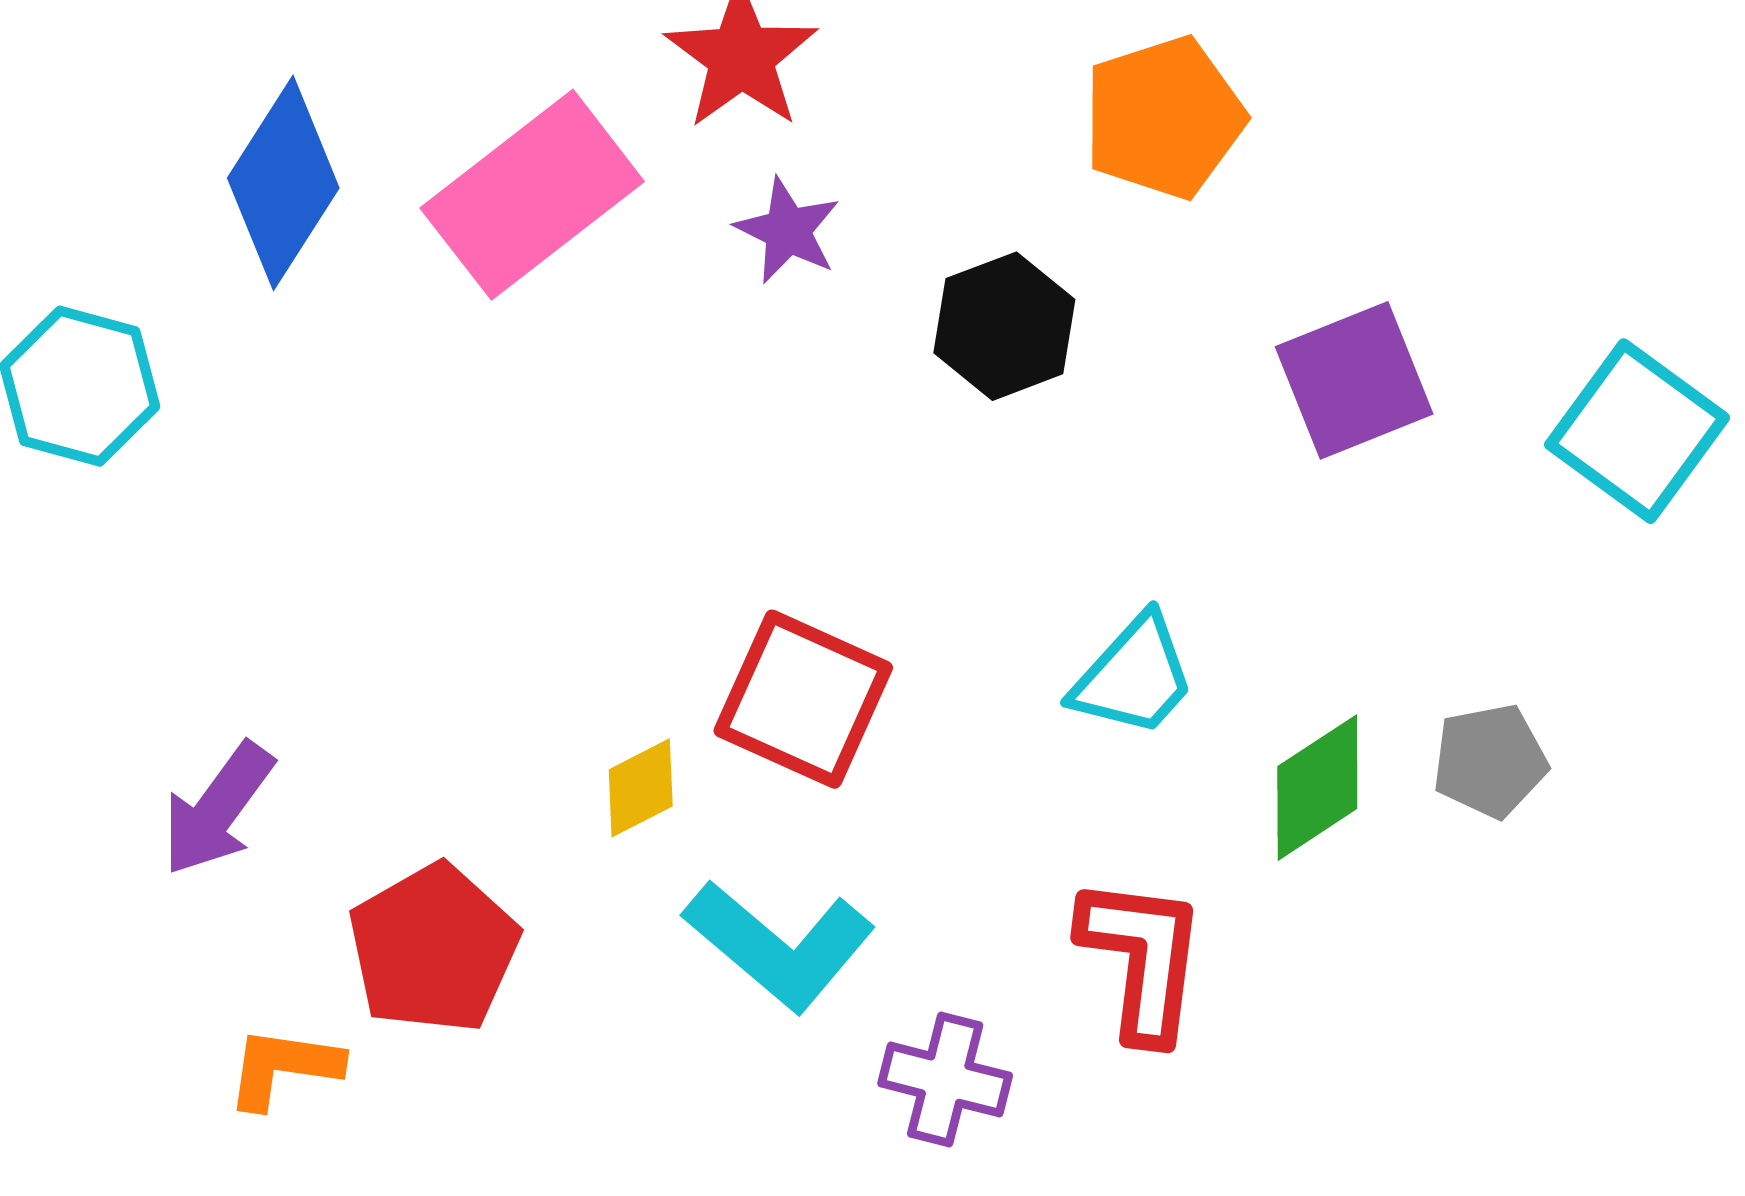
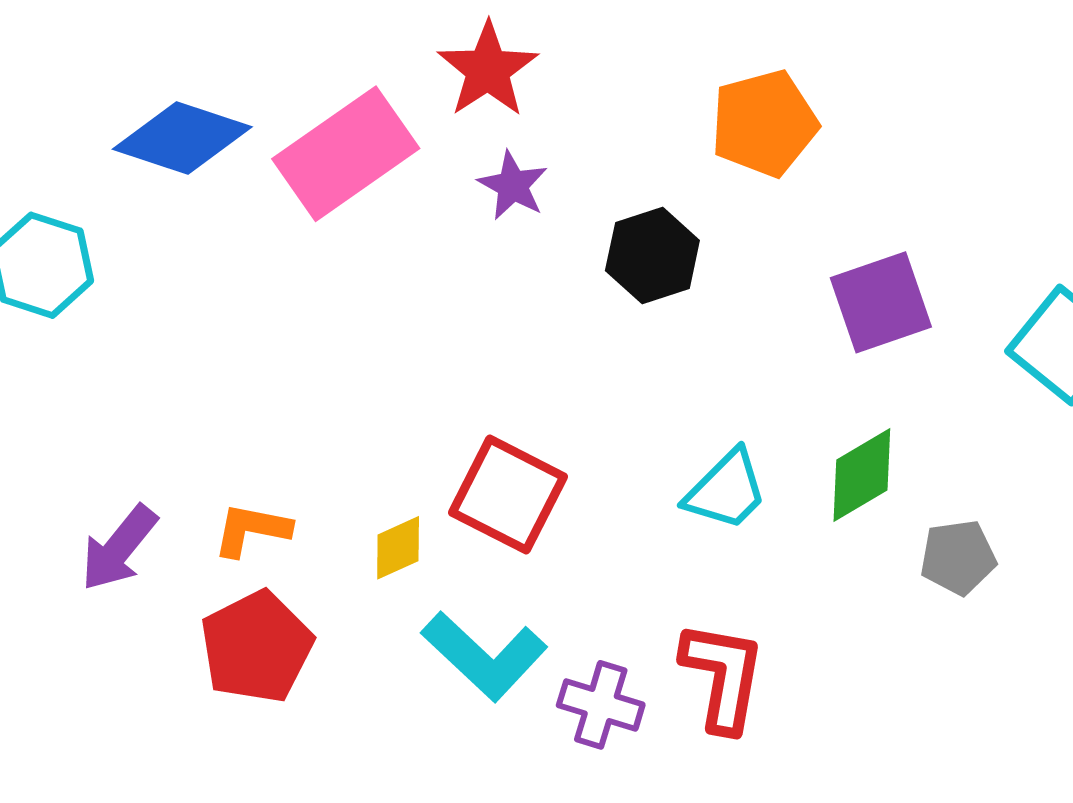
blue diamond: (283, 183) -> (182, 138), turned 73
green diamond: (1317, 788) -> (862, 475), moved
orange L-shape: (283, 1068) -> (252, 530), moved
purple cross: (945, 1080) -> (601, 705), moved

